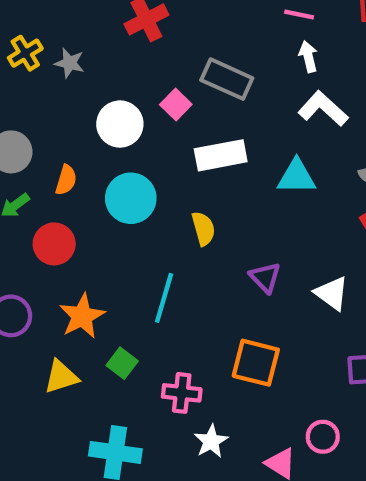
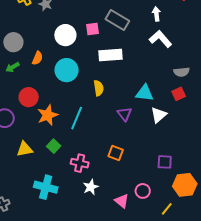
pink square: (176, 104) -> (92, 29), turned 32
cyan triangle: (297, 177) -> (145, 93), moved
red circle: (54, 244) -> (29, 97), moved
white triangle: (332, 293) -> (159, 115), moved, turned 36
orange star: (82, 316) -> (48, 115), moved
orange square: (256, 363) -> (116, 153), size x0.7

